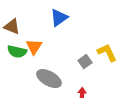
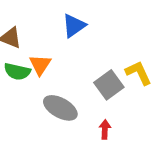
gray square: (85, 62) -> (109, 85), size x1.5

